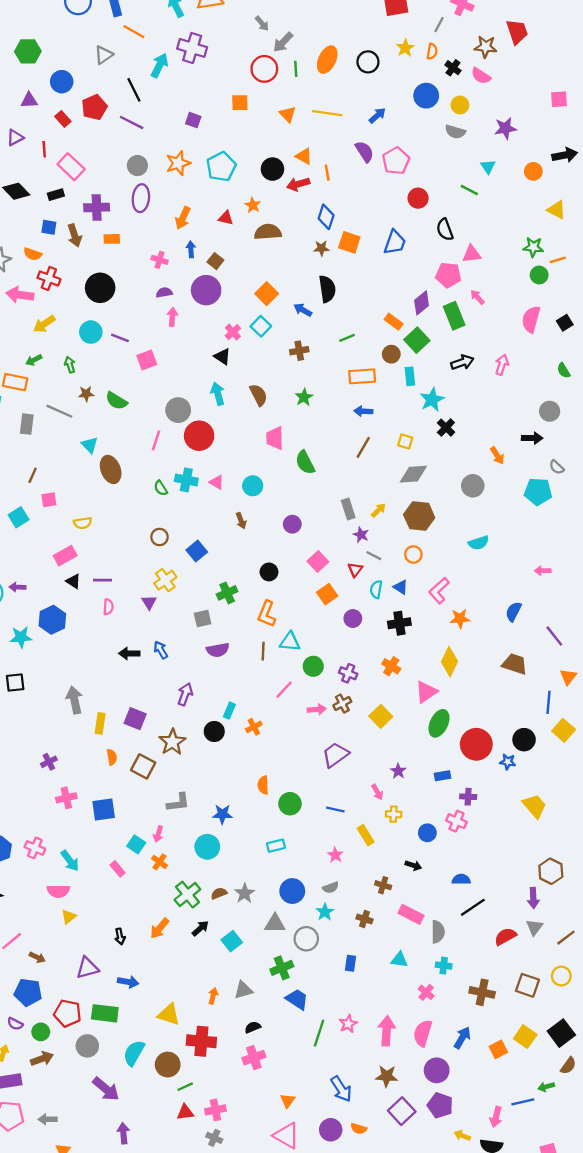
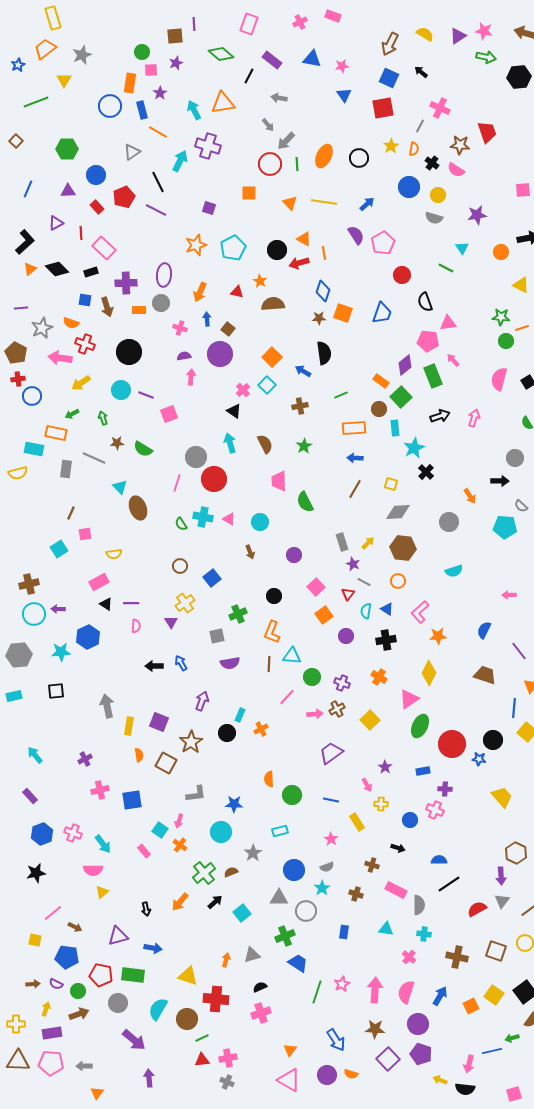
gray circle: (137, 166) -> (161, 303), moved
gray star: (245, 893) -> (253, 853), moved

